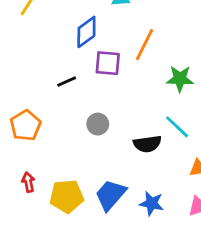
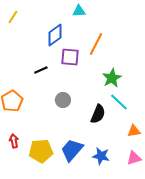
green star: (180, 79) -> (112, 78), moved, turned -30
black semicircle: (147, 144) -> (98, 114), turned -60

